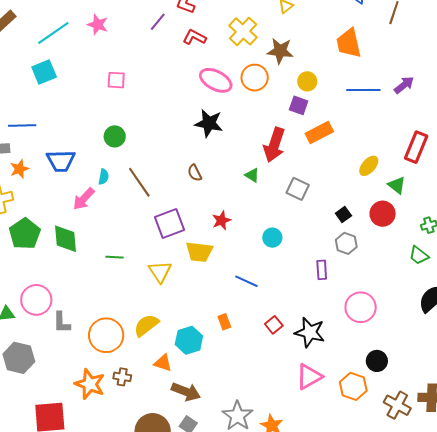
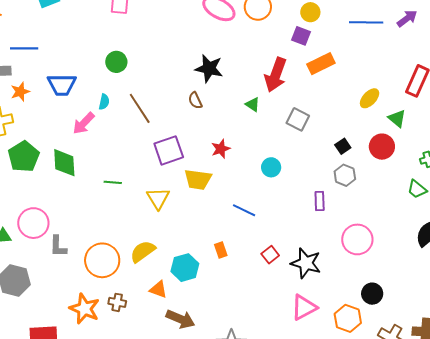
black star: (209, 123) -> (209, 68), moved

